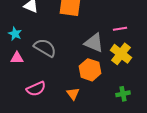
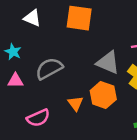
gray semicircle: (45, 48) -> (49, 69), turned -60
orange triangle: (73, 94) -> (76, 103), moved

